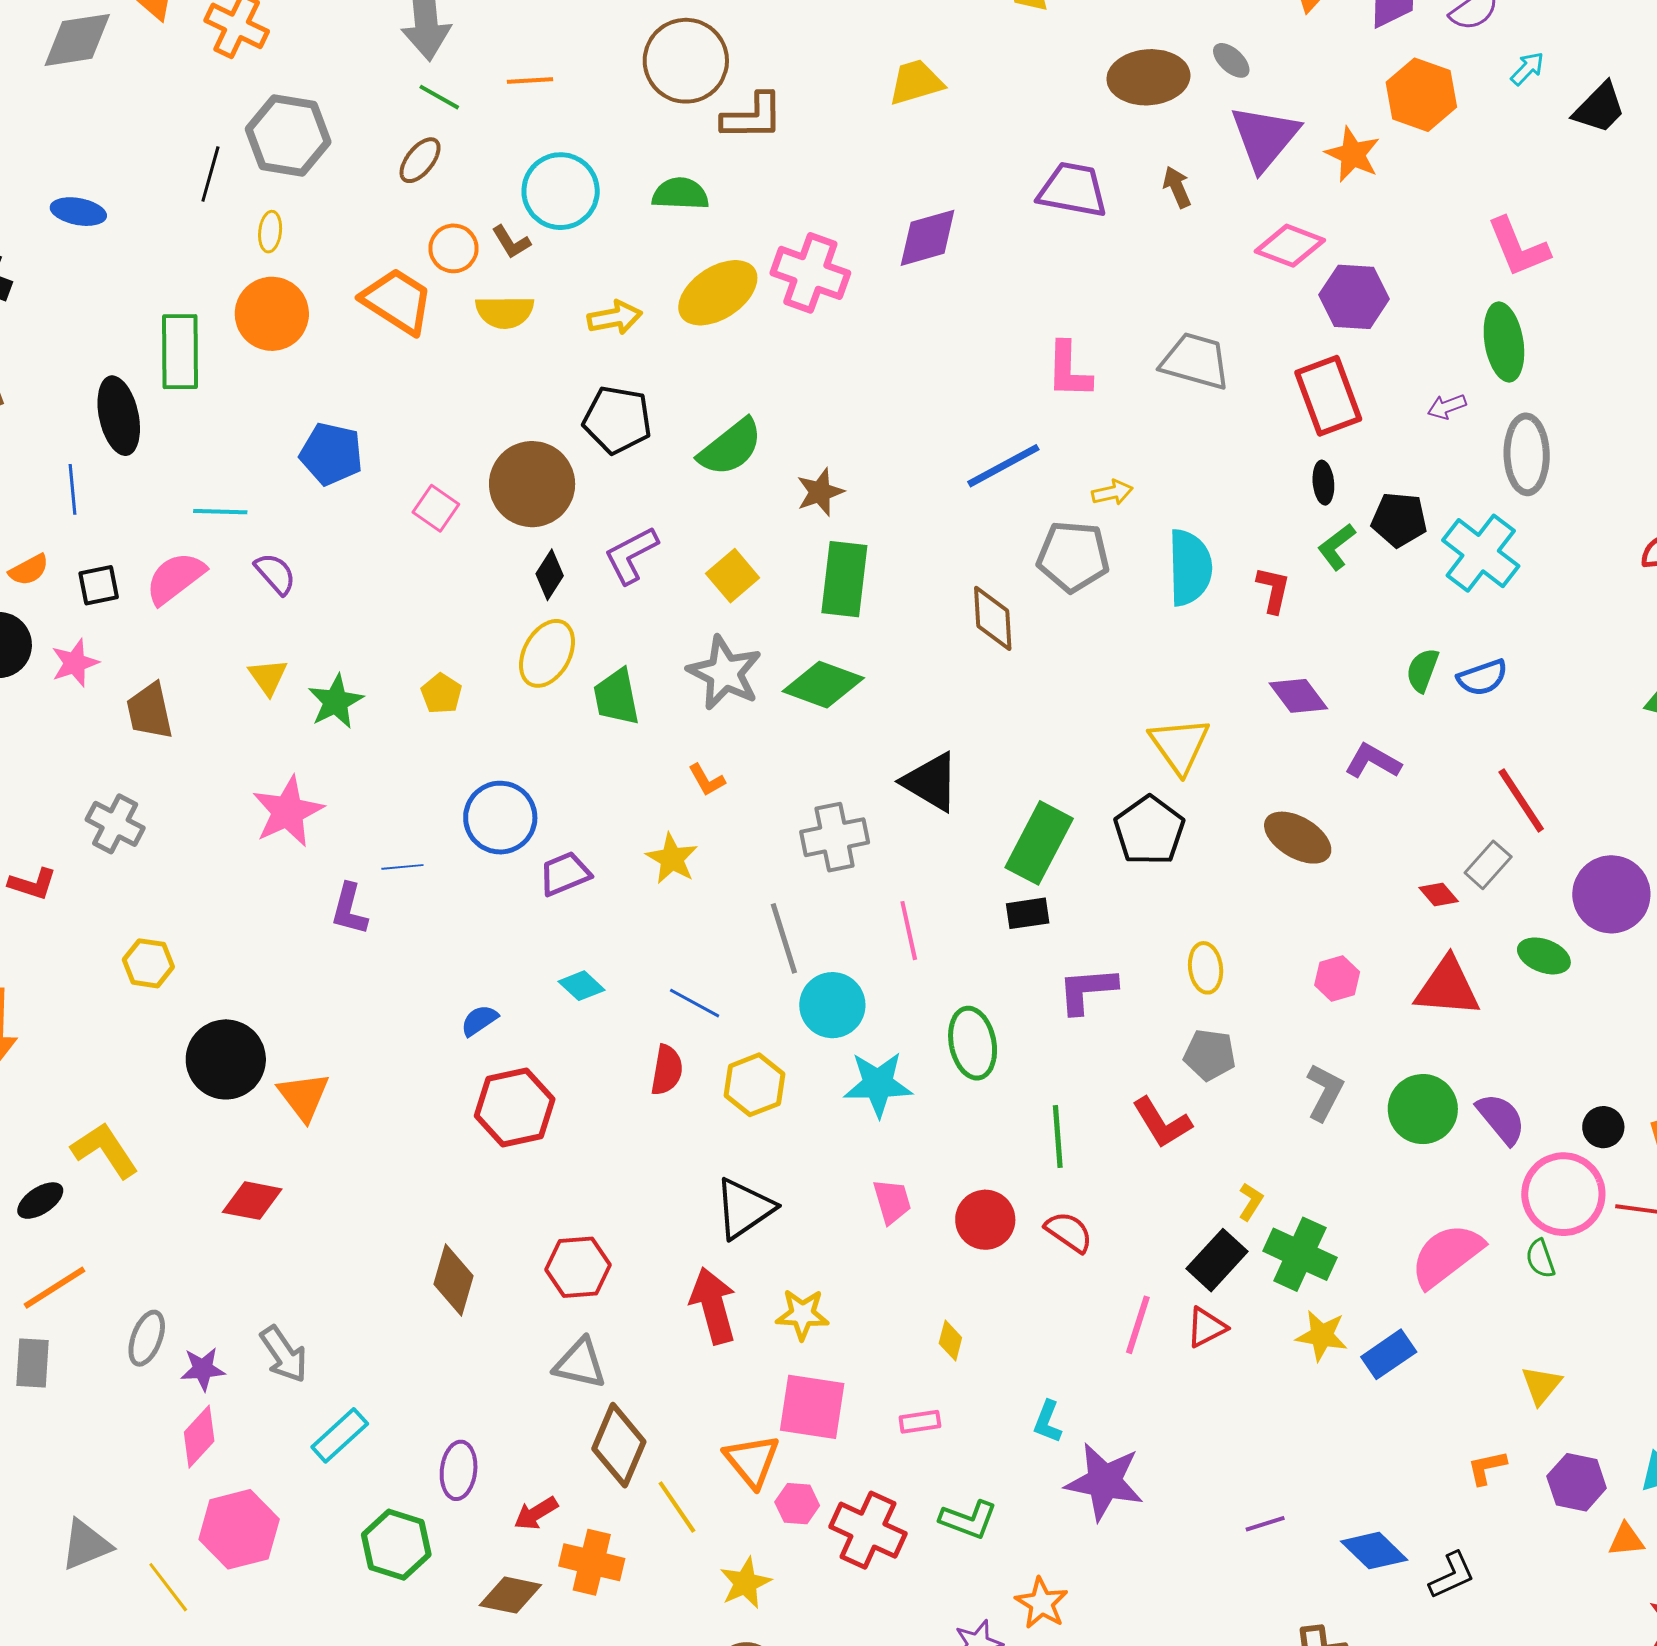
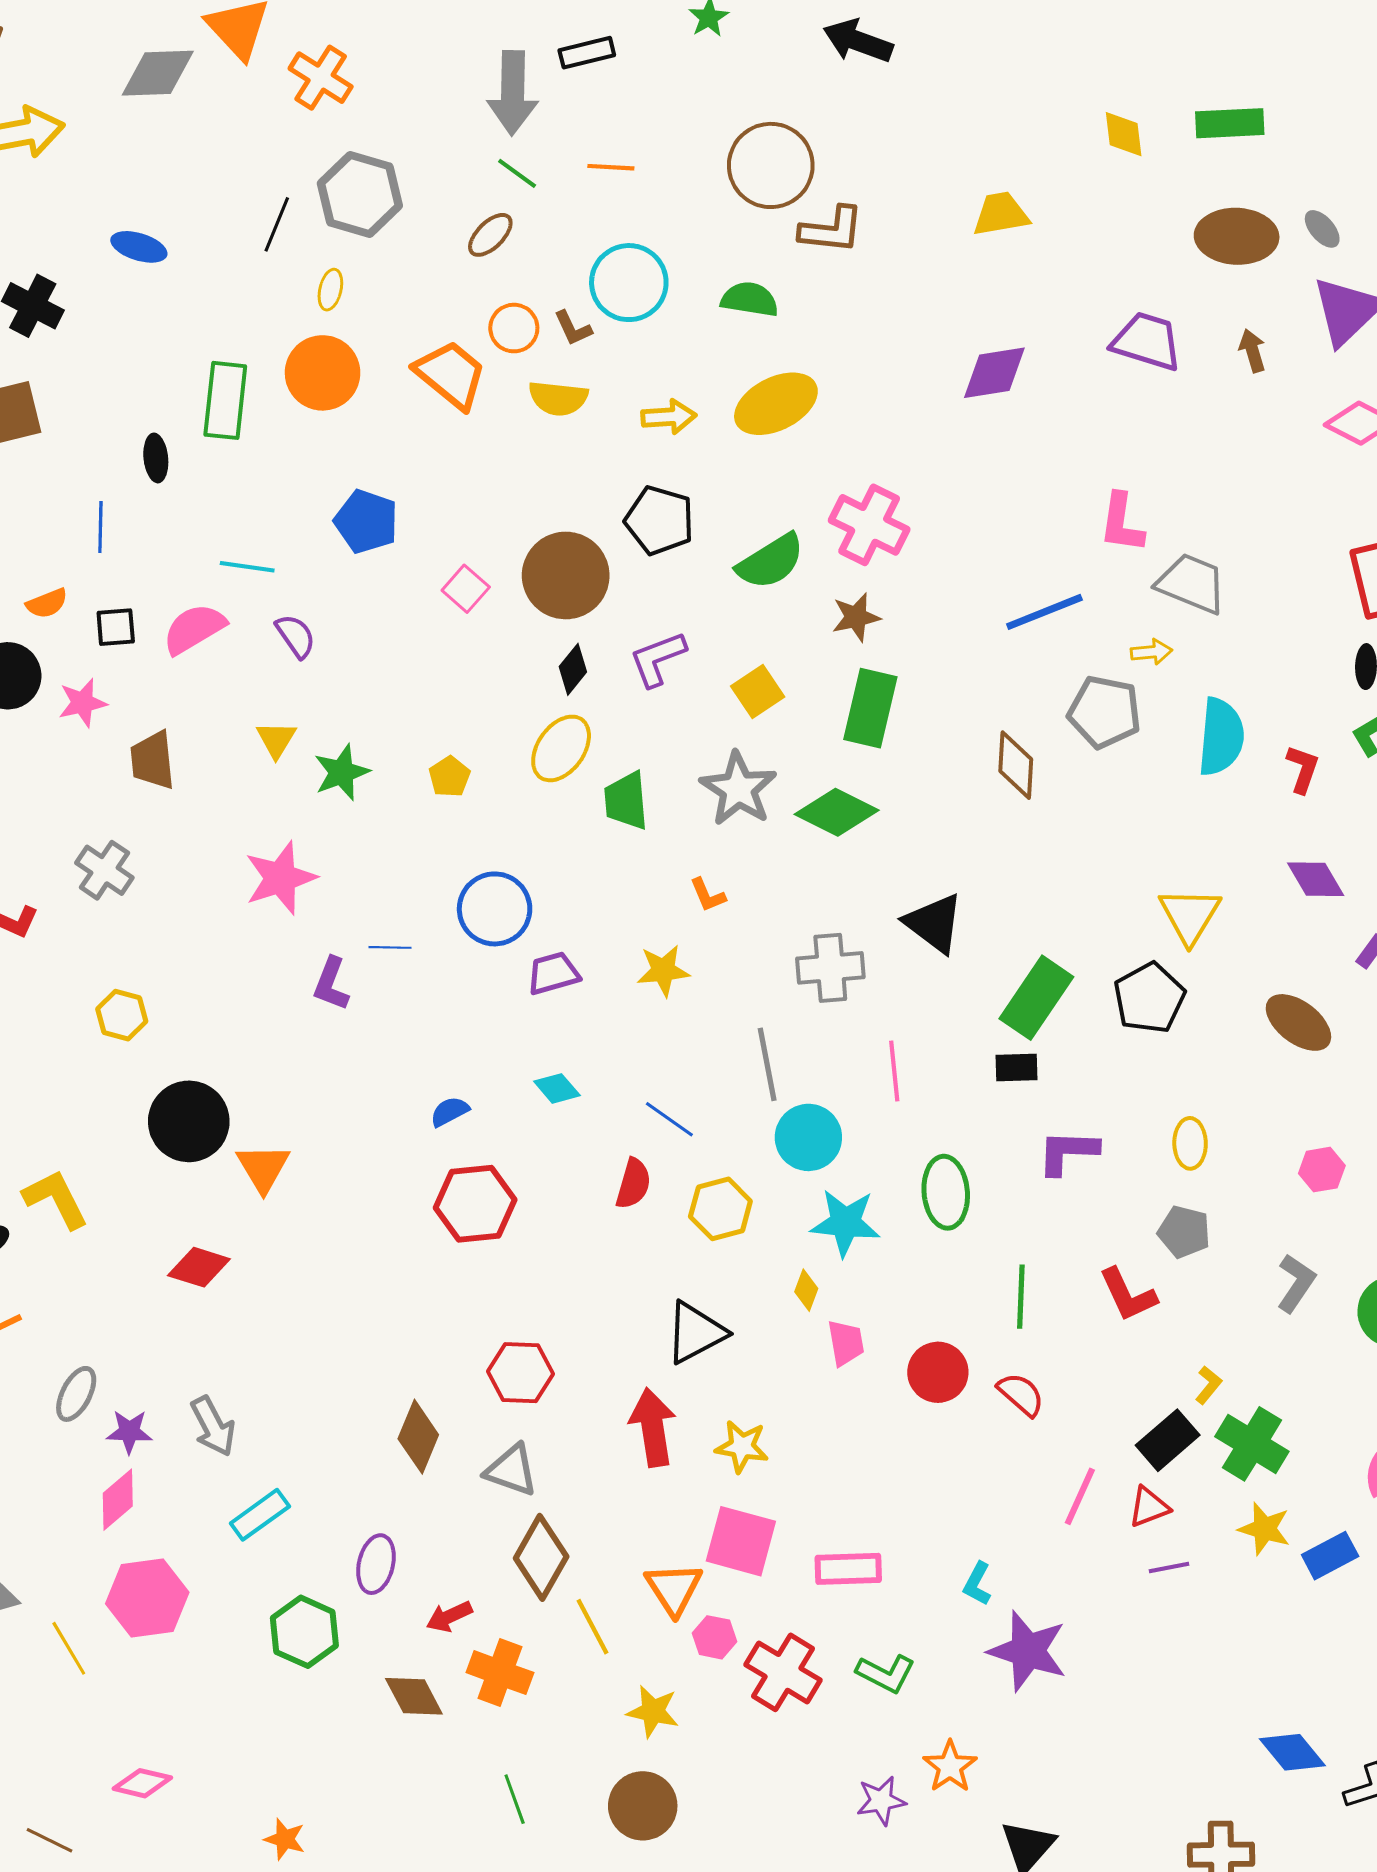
pink cross: (810, 273) -> (869, 525), moved
gray trapezoid: (1195, 361) -> (1192, 584), moved
black ellipse: (119, 416) -> (156, 458), size x0.6
yellow star: (672, 859) -> (663, 970), turned 30
brown diamond: (454, 1280) -> (418, 1437), moved
yellow diamond: (950, 1341) -> (806, 1290), moved
pink rectangle: (920, 1422) -> (848, 1569), size x1.6
purple line: (1265, 1524) -> (1169, 1567), moved
yellow star: (745, 1583) -> (653, 1711), turned 30
brown diamond: (510, 1595) -> (414, 1696), turned 44

